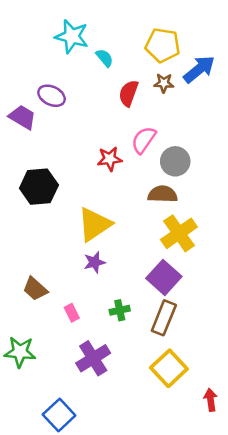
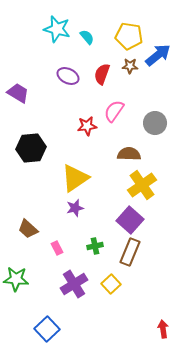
cyan semicircle: (105, 58) -> (87, 37), moved
purple ellipse: (52, 96) -> (68, 76), moved
gray circle: (175, 161) -> (155, 123), moved
yellow square: (169, 368) -> (111, 284), moved, size x0.7
red arrow: (211, 400) -> (163, 329), moved

